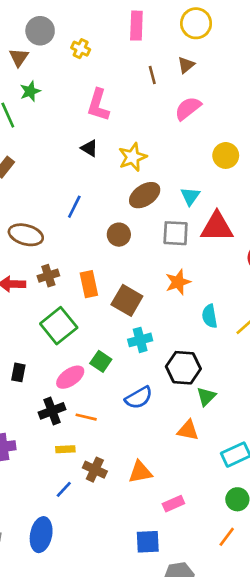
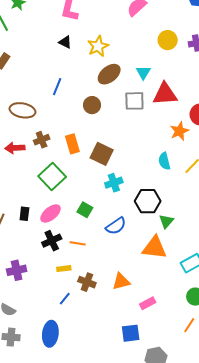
orange star: (178, 282) -> (179, 131), moved
green square: (101, 361) -> (85, 210), moved
pink ellipse: (70, 377) -> (51, 213), moved
orange triangle: (188, 430) -> (154, 248), size x1.5

